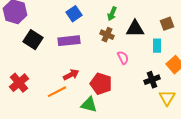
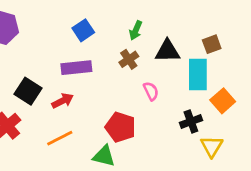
brown cross: (107, 35) -> (129, 59), turned 32
black square: (33, 40) -> (28, 91), moved
cyan rectangle: (157, 46) -> (198, 75), size x1.6
red arrow: (71, 75) -> (63, 101), moved

